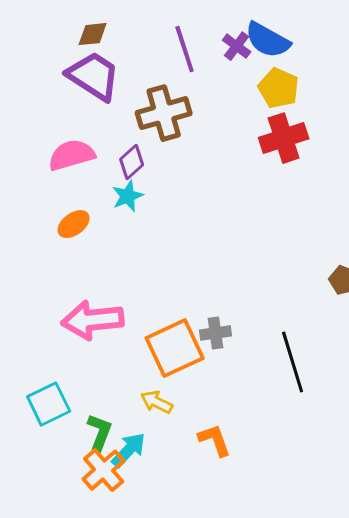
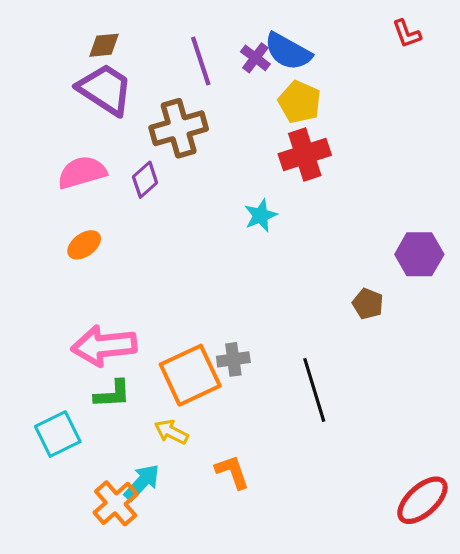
cyan star: (128, 196) -> (261, 215), moved
green L-shape: (100, 432) -> (112, 394), moved, turned 66

